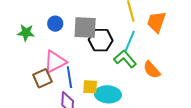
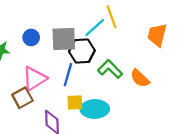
orange trapezoid: (156, 22) -> (157, 35), moved
cyan line: (130, 41) -> (95, 27), moved, turned 30
blue line: (69, 77) -> (68, 75), moved, turned 30

